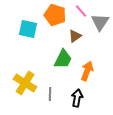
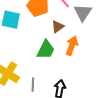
orange arrow: (87, 71) -> (72, 46), moved

